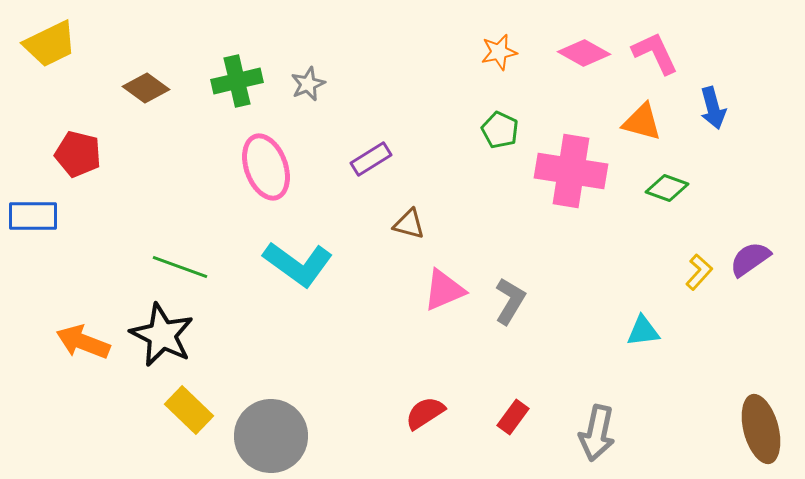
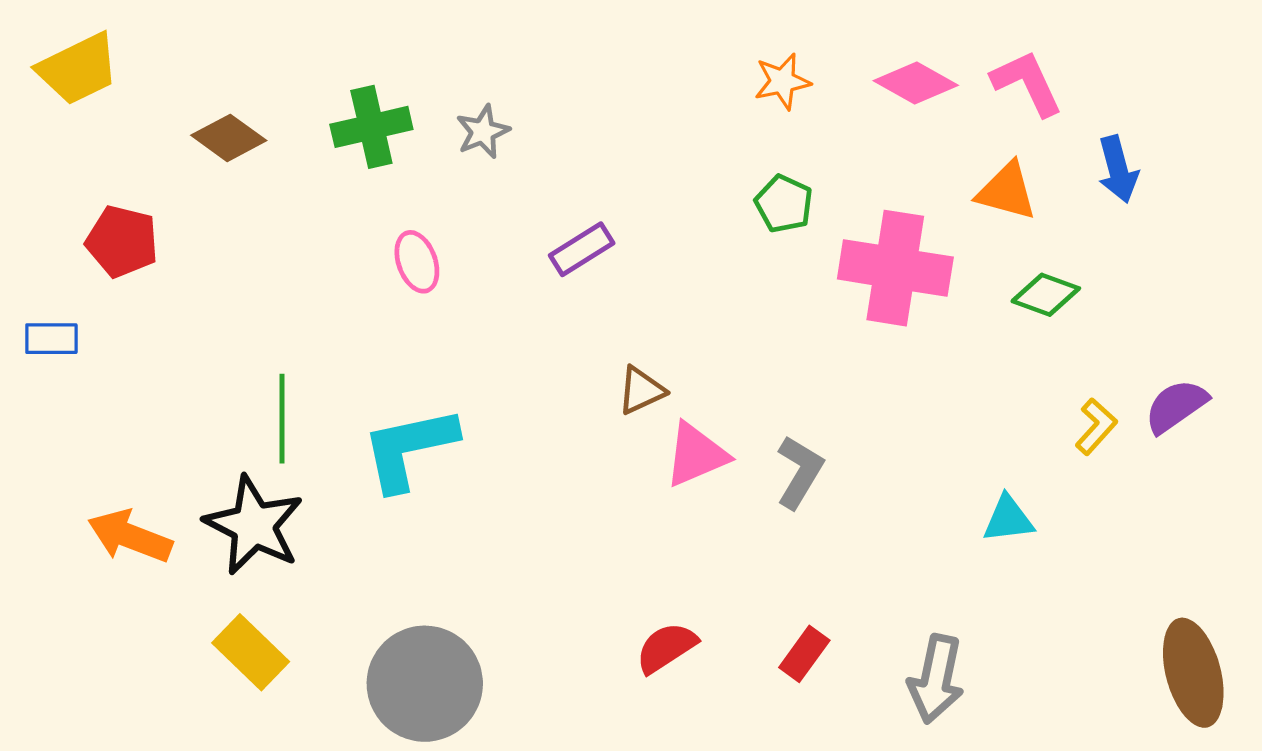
pink ellipse: (266, 167) -> (417, 262), size x0.6
blue rectangle: (33, 216) -> (51, 339), size x0.7
brown triangle: (409, 224) -> (641, 390), moved, turned -40
cyan L-shape: (298, 264) -> (409, 448), moved, turned 132
green line: (180, 267) -> (282, 419), turned 70
yellow rectangle: (189, 410) -> (251, 652), moved

